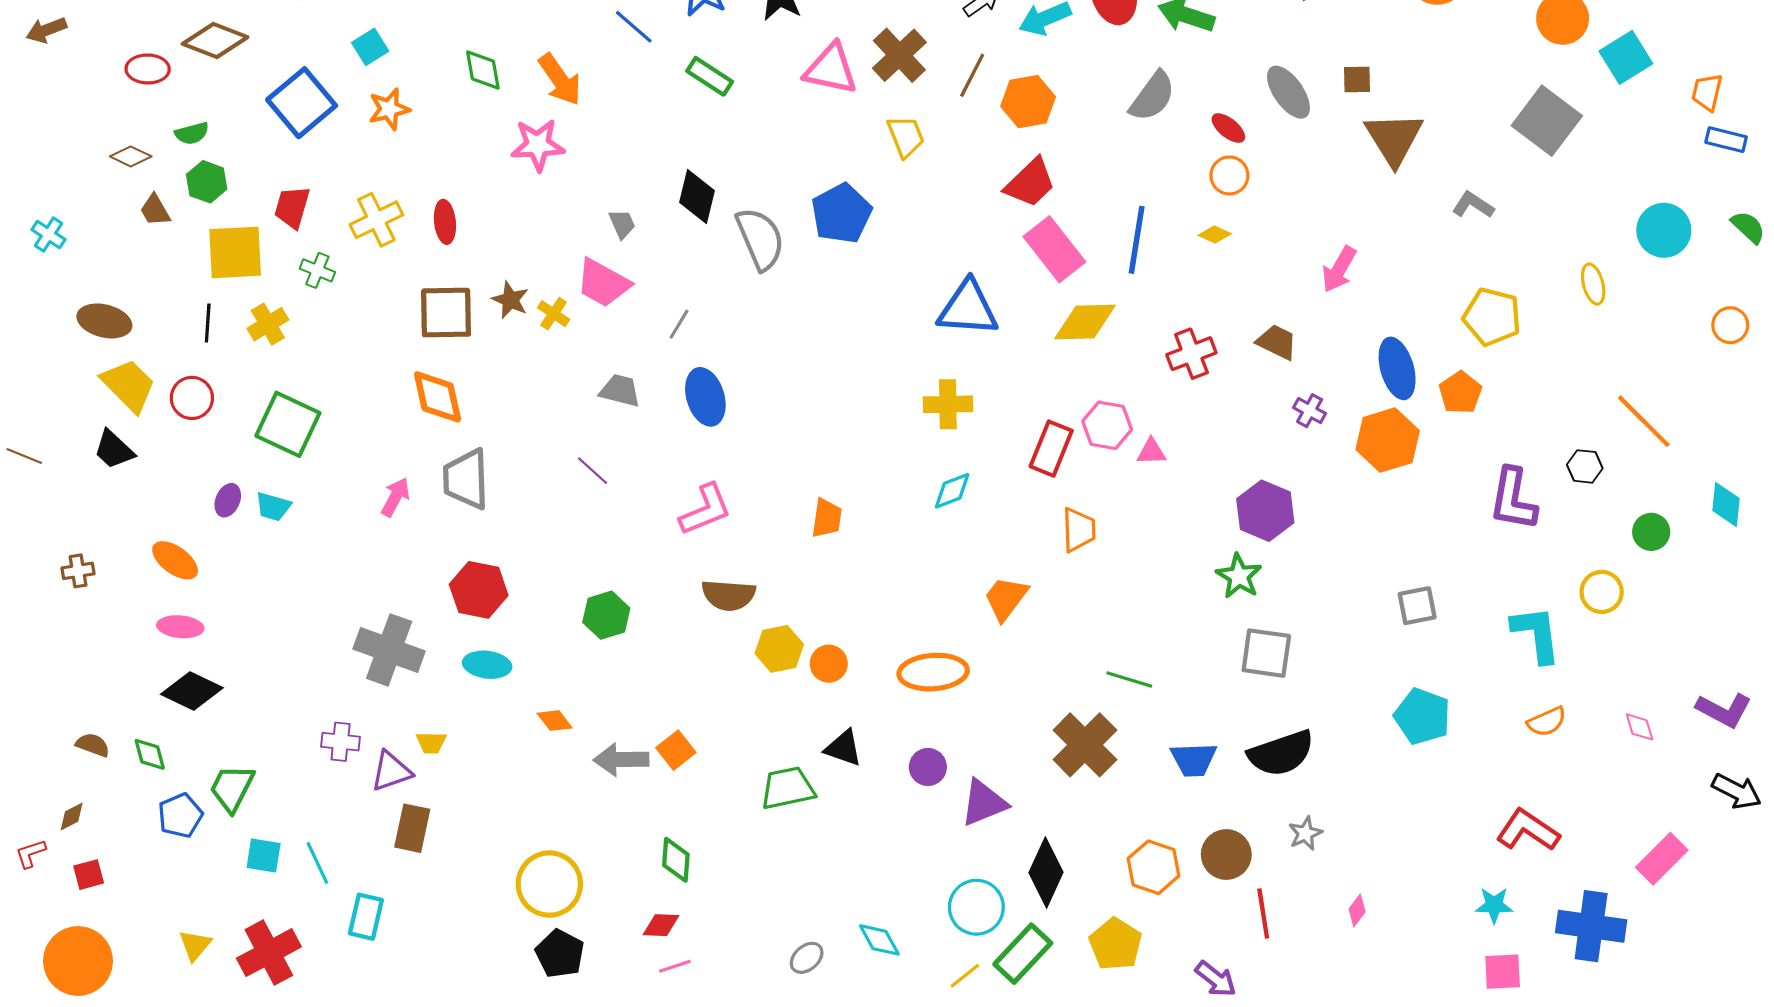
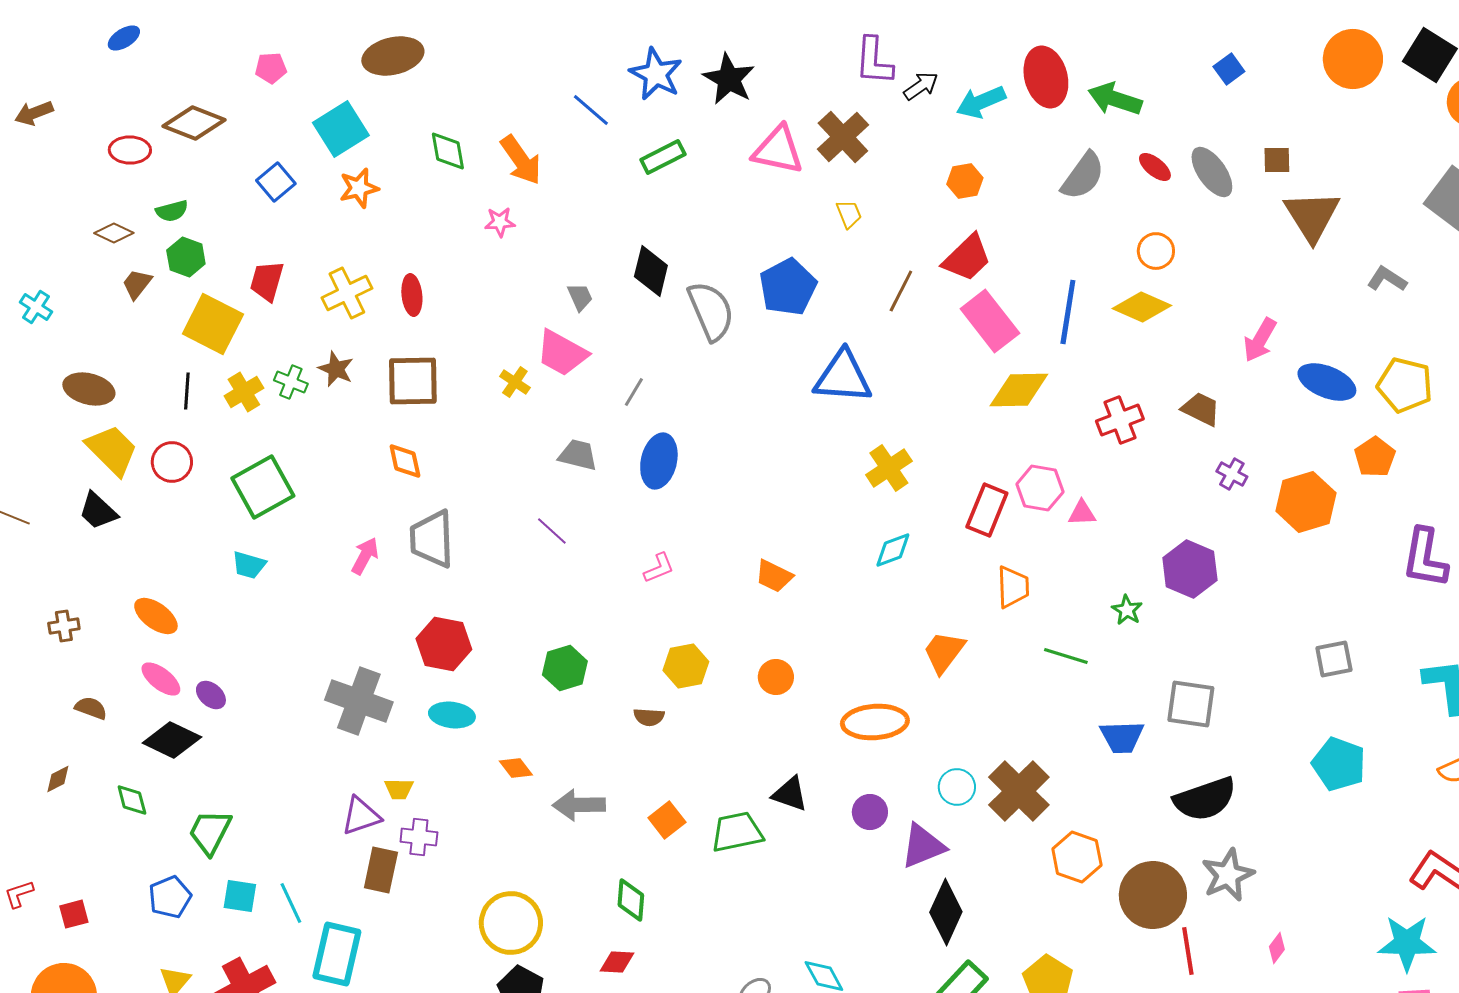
cyan square: (370, 47) -> (341, 129), size x1.6
brown line: (972, 75) -> (901, 291), moved
green rectangle: (710, 76) -> (663, 157), turned -60
orange hexagon: (1028, 102) -> (965, 181), size x0.7
blue square: (302, 103) -> (276, 182), size x0.6
red ellipse: (1228, 128) -> (1155, 167), moved
yellow trapezoid: (906, 136) -> (849, 214), size x0.7
pink star: (538, 145) -> (500, 222), size x0.6
brown trapezoid: (155, 210) -> (137, 284), turned 68
yellow diamond: (1215, 235) -> (1142, 307), size x1.8
yellow square: (235, 252) -> (213, 324), turned 30
green cross: (317, 270) -> (291, 382), moved
brown star: (510, 300) -> (336, 369), moved
blue triangle: (968, 308) -> (843, 377), moved
blue ellipse: (1397, 368) -> (1327, 382), moved, turned -52
orange diamond: (438, 397) -> (405, 461), size x0.7
blue ellipse: (705, 397) -> (659, 461), turned 30
yellow cross: (948, 404) -> (889, 468), turned -33
green square: (288, 424) -> (263, 487), turned 36
purple ellipse: (228, 500) -> (211, 695), moved, turned -72
pink L-shape: (705, 510) -> (659, 568), size x0.6
orange trapezoid: (827, 518) -> (774, 576), turned 108
green star: (1239, 576) -> (1127, 610), moved, size x0.7
brown semicircle: (729, 595) -> (649, 717), moved, size x0.6
pink ellipse: (180, 627) -> (161, 679), turned 33
yellow hexagon: (779, 649) -> (686, 666), moved
orange circle: (829, 664) -> (776, 677), moved
green line: (1129, 679) -> (1066, 656), moved
purple cross: (341, 742) -> (419, 837), moved
brown semicircle: (93, 745) -> (91, 708), moved
orange square: (676, 750) -> (667, 820), moved
blue trapezoid: (1194, 760) -> (1122, 737), moved
blue pentagon: (180, 815) -> (170, 897), moved
brown diamond: (72, 817) -> (58, 779), moved
gray star: (1305, 833) -> (1228, 875), size x1.6
brown circle: (1226, 854) -> (1153, 895), size x1.4
orange hexagon: (1154, 867) -> (1077, 857), moved
black diamond: (1046, 872) -> (946, 912), moved
cyan star: (1494, 905) -> (1407, 943), size x1.6
cyan circle: (976, 907) -> (957, 787), moved, size x0.7
cyan rectangle: (366, 917) -> (337, 954), size x1.4

